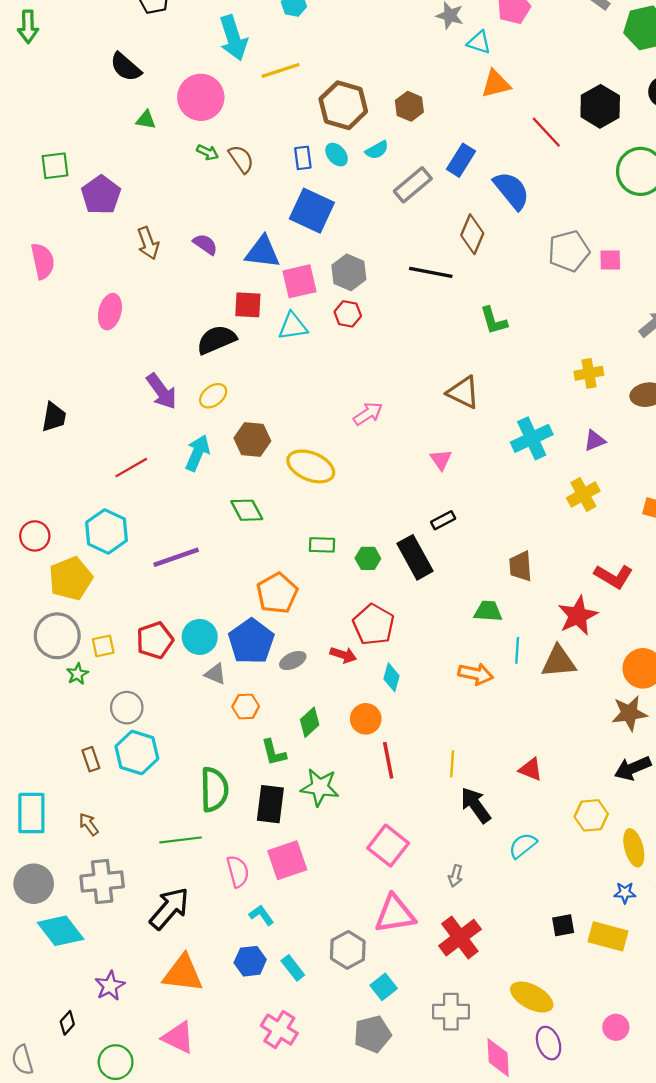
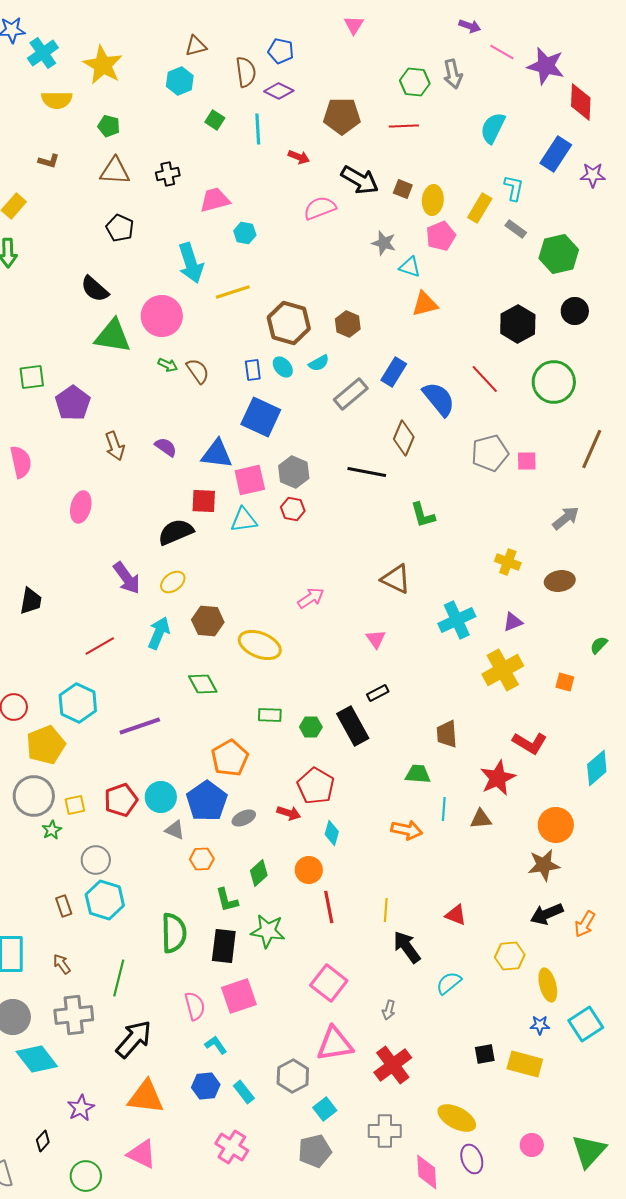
green triangle: (146, 120) -> (113, 336), size x2.0
red line: (546, 132) -> (485, 379), moved
yellow cross: (589, 373) -> (508, 562), turned 30
yellow cross: (583, 494) -> (503, 670), size x1.4
brown triangle: (559, 662) -> (481, 819), size x0.7
green line: (181, 840) -> (119, 978), moved, turned -69

